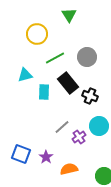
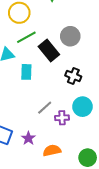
green line: (55, 58) -> (26, 37), moved
black rectangle: (68, 83) -> (49, 51), moved
purple cross: (79, 137) -> (62, 118), turned 32

